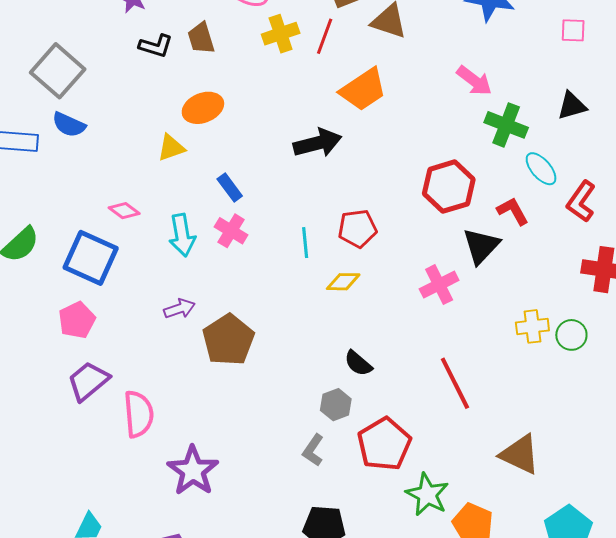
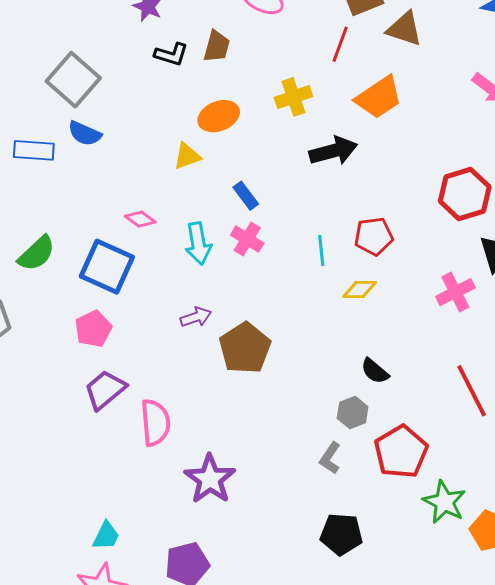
yellow cross: (281, 34) -> (293, 97), moved
brown trapezoid: (201, 38) -> (217, 46), turned -148

